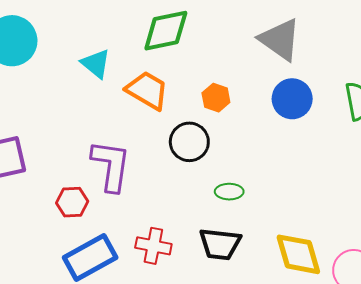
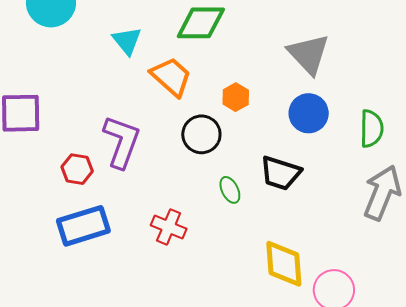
green ellipse: (229, 192) -> (230, 190), turned 52
black trapezoid: (220, 244) -> (281, 173), moved
red cross: (153, 246) -> (169, 227), moved

